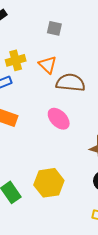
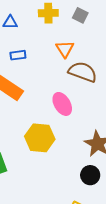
yellow cross: (16, 60) -> (48, 13), moved
yellow hexagon: (49, 183) -> (40, 138), moved

